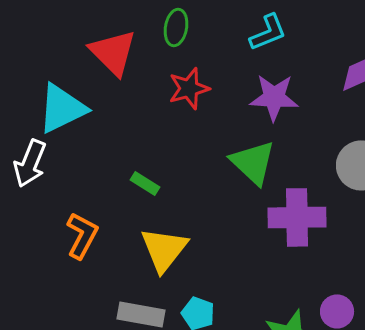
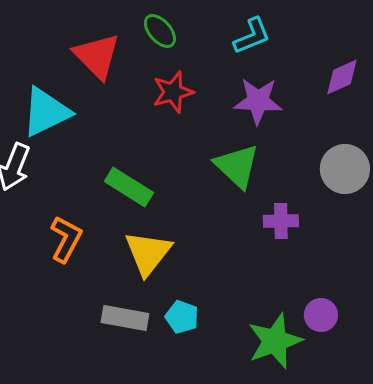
green ellipse: (176, 27) -> (160, 31), turned -51
green rectangle: (145, 183) -> (129, 187), size x1.6
purple cross: (297, 217) -> (281, 221), size x0.6

